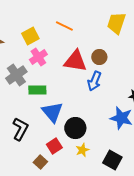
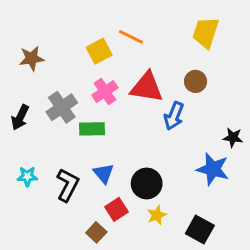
yellow square: (30, 36) -> (99, 51), moved
pink cross: (38, 57) -> (105, 91), moved
brown circle: (99, 57) -> (196, 81), moved
blue triangle: (52, 112) -> (104, 173), moved, size x0.7

